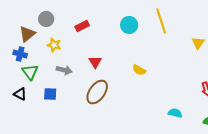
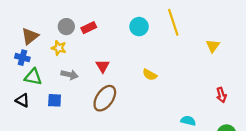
gray circle: (46, 19) -> (66, 27), moved
green triangle: (30, 72) -> (33, 77), turned -42

